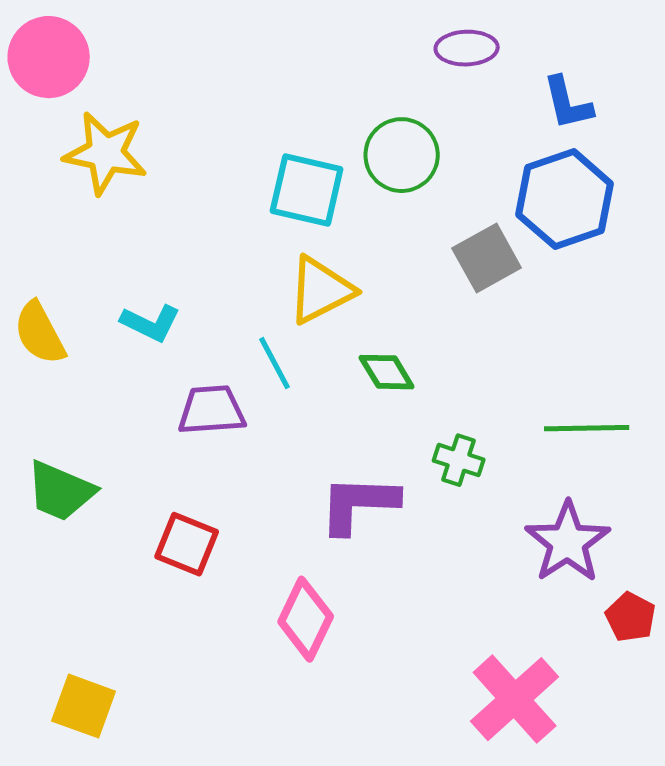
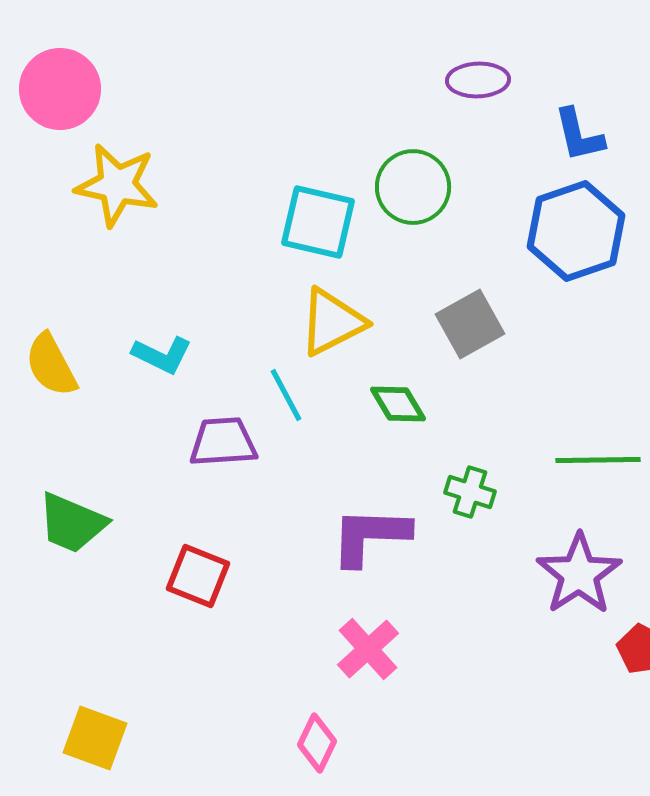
gray square: (487, 258) -> (470, 324), moved
pink diamond: (306, 619) -> (317, 743), moved, size x0.7
pink cross: (515, 699) -> (368, 649), moved, size x0.7

